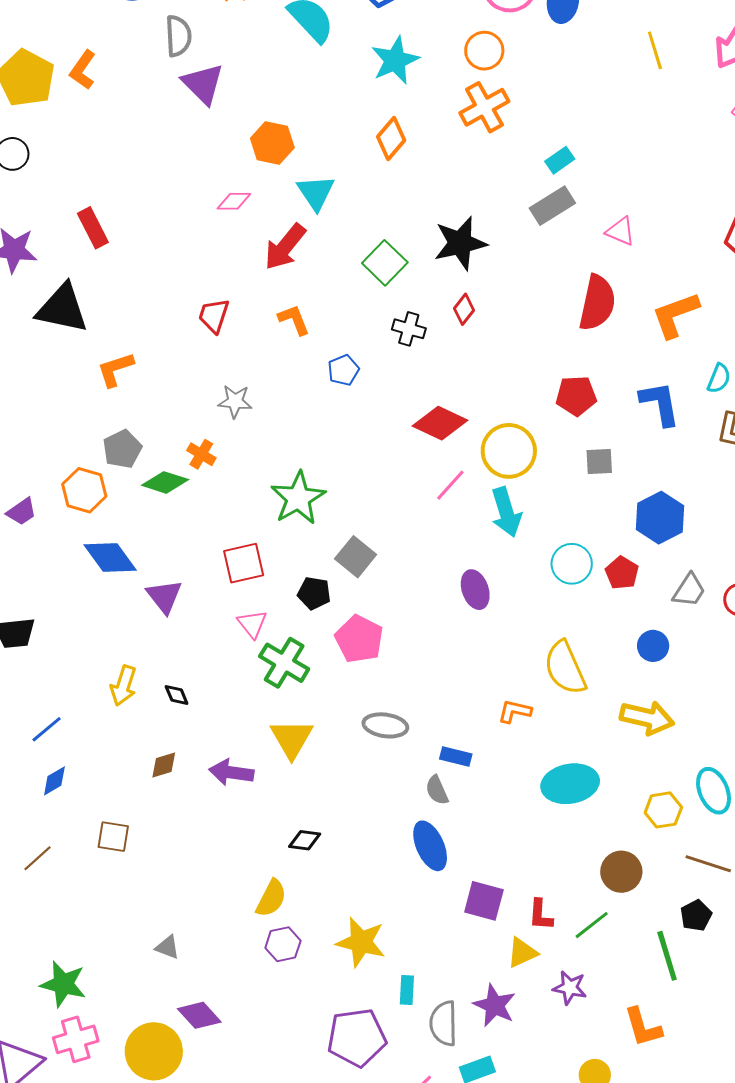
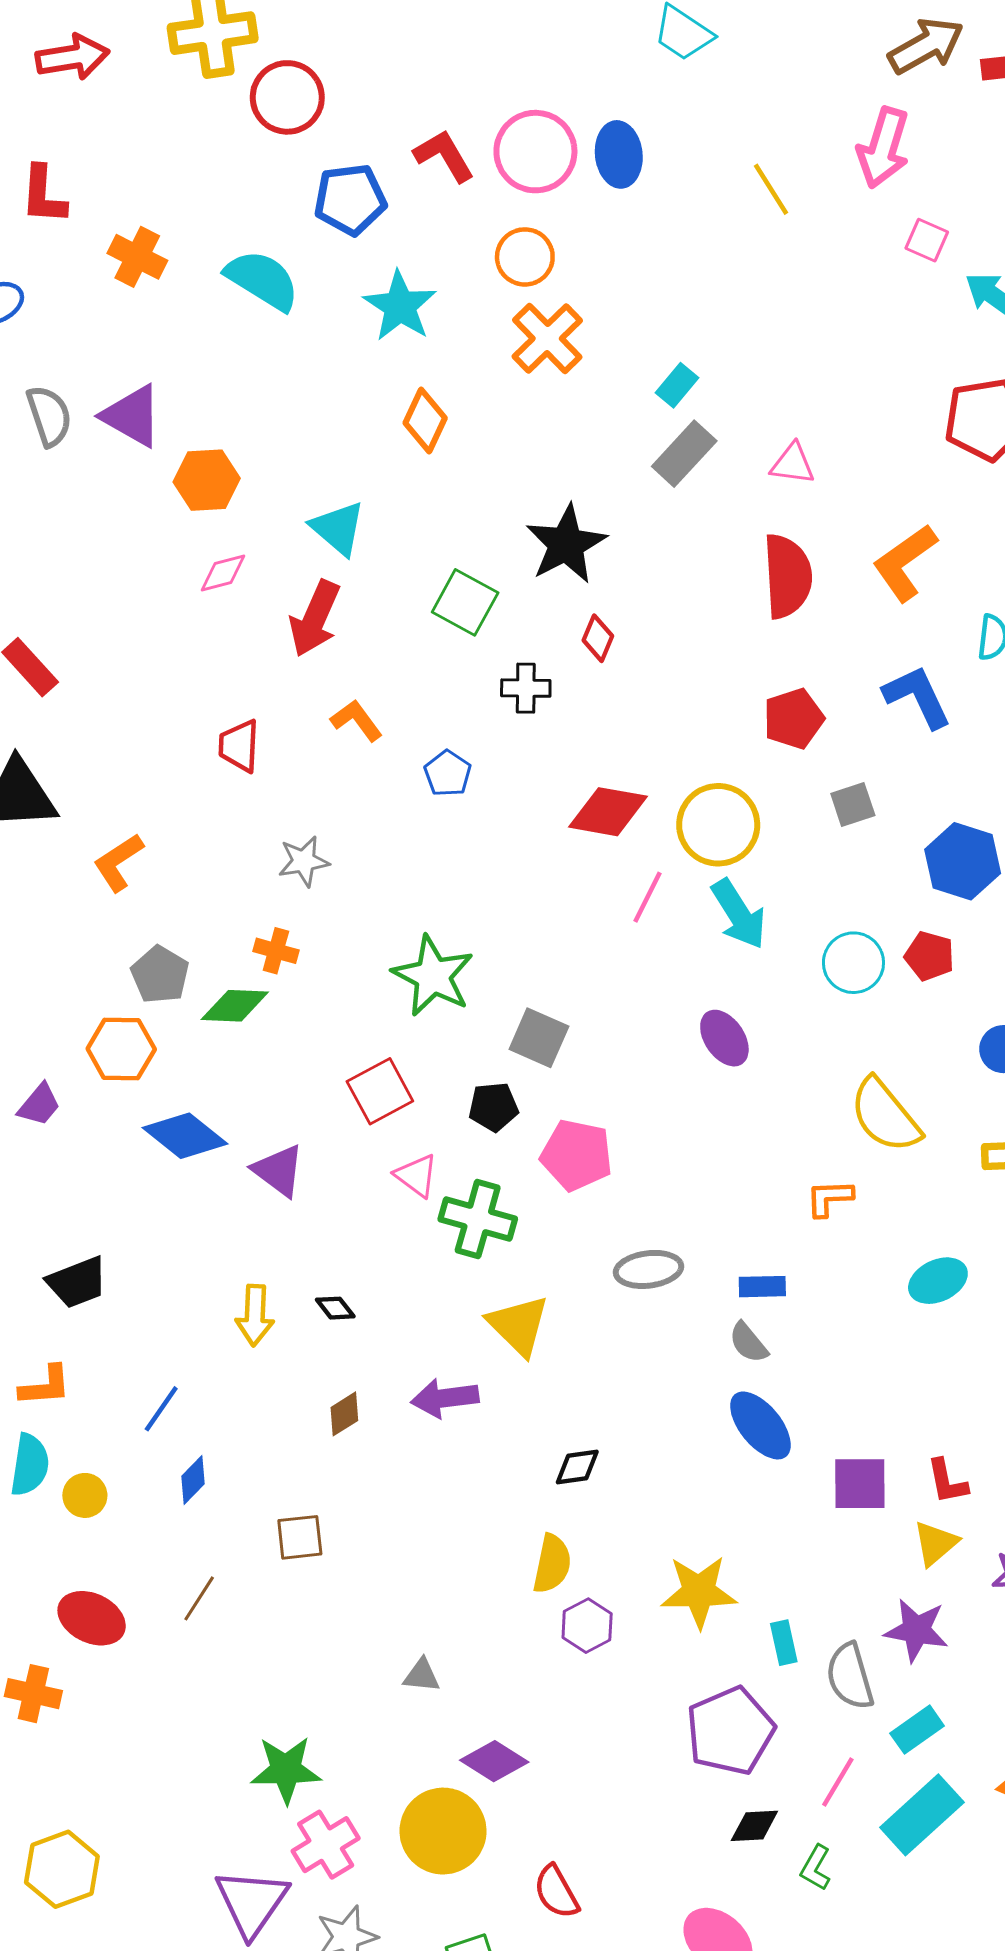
gray semicircle: (178, 36) -> (49, 416), moved
orange hexagon: (272, 143) -> (207, 480), moved
cyan ellipse: (570, 784) -> (938, 1281), size x0.7

